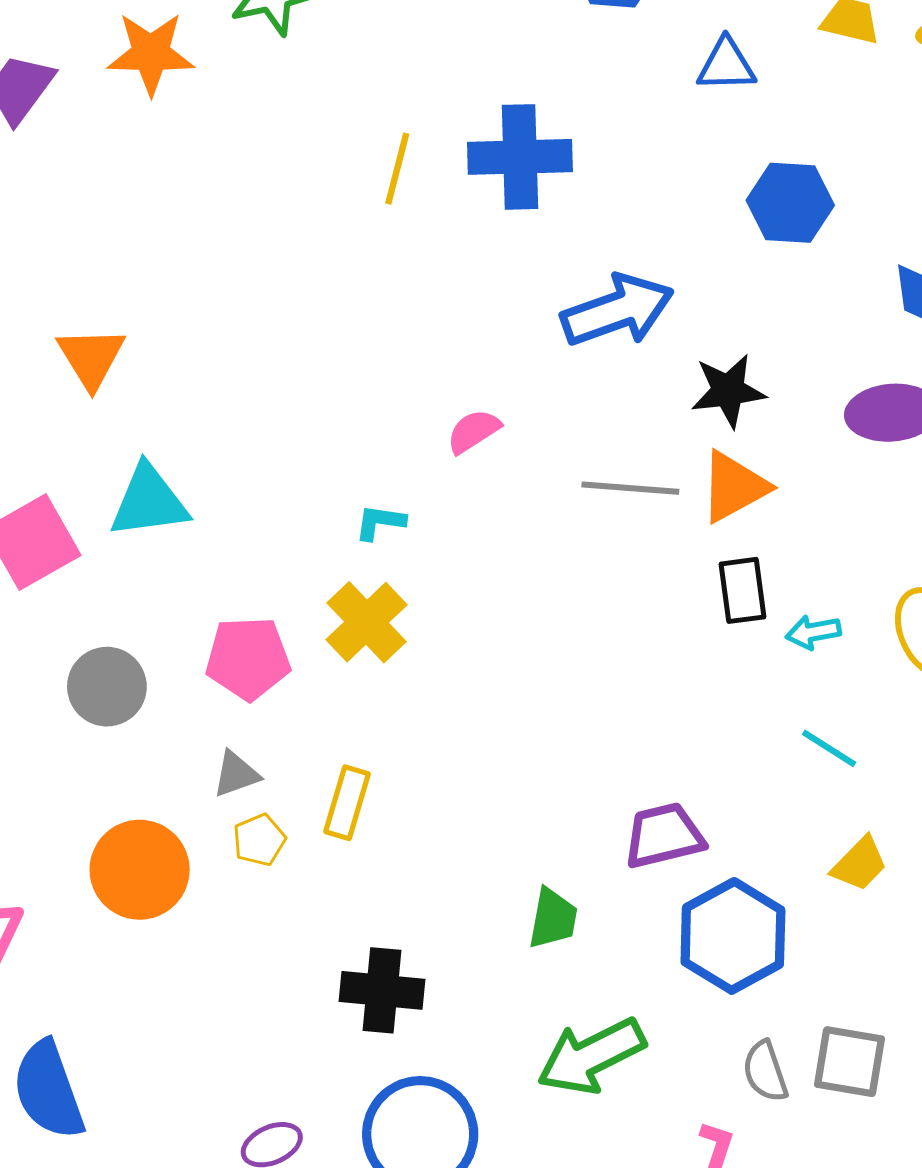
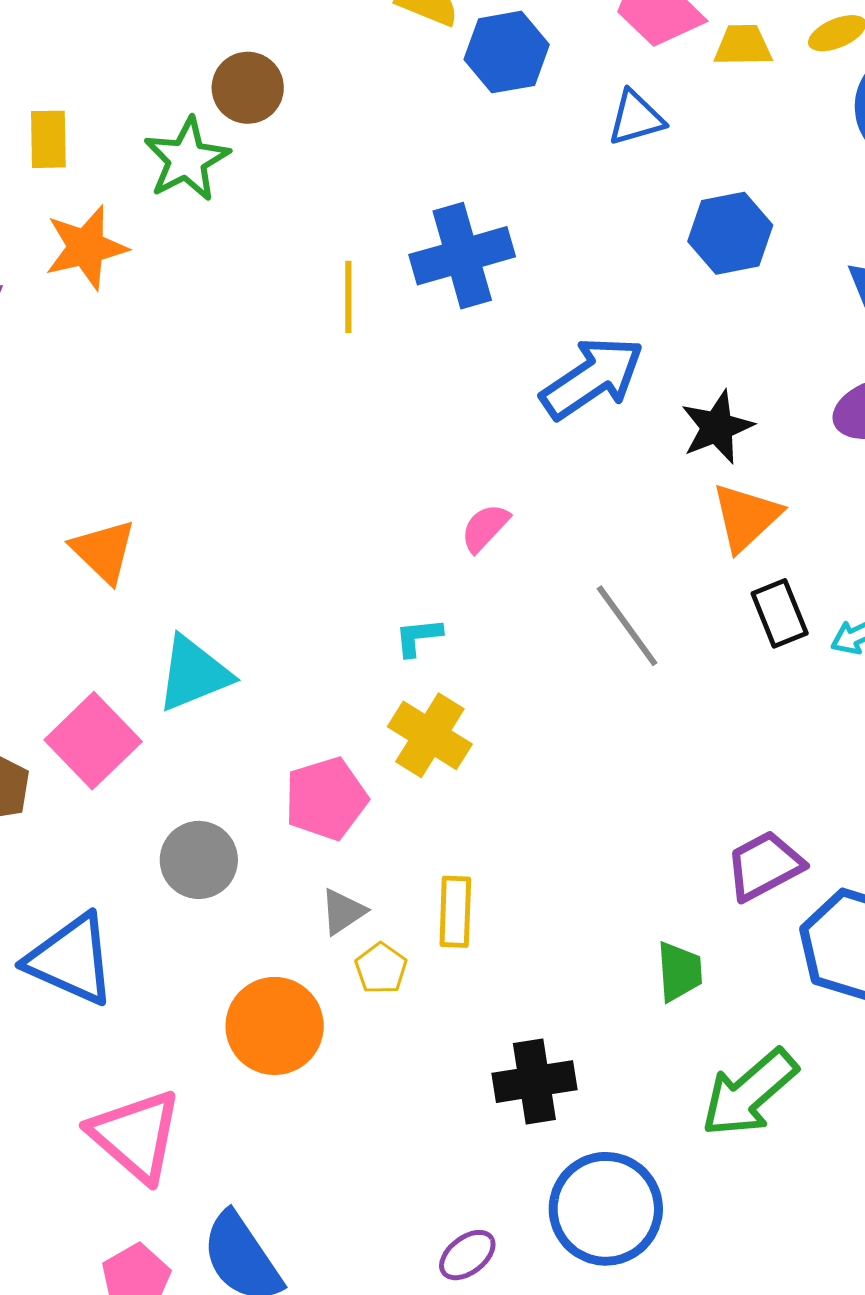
gray line: (630, 488) -> (627, 626), moved, turned 64

